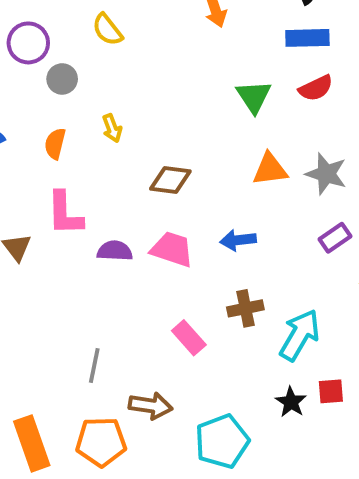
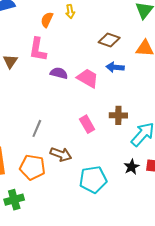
orange semicircle: (55, 144) -> (47, 20), moved
brown diamond: (170, 180) -> (109, 40), moved
blue arrow: (238, 240) -> (115, 67), moved

